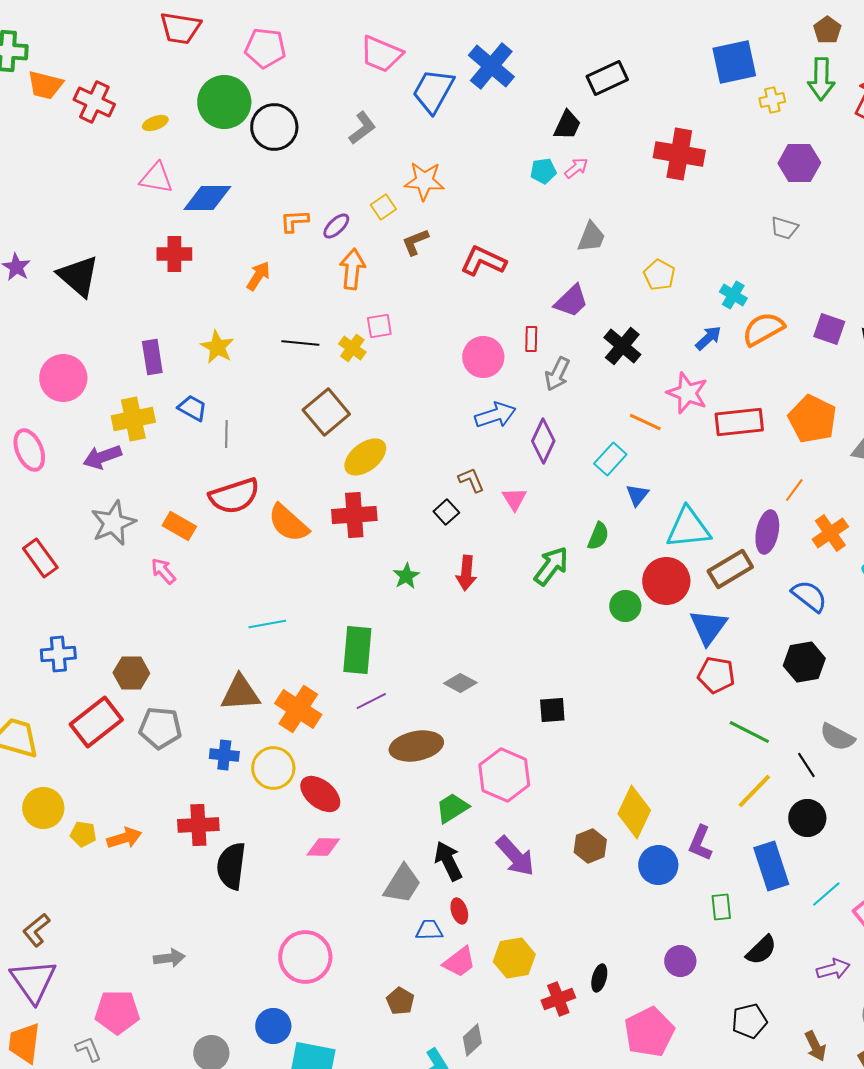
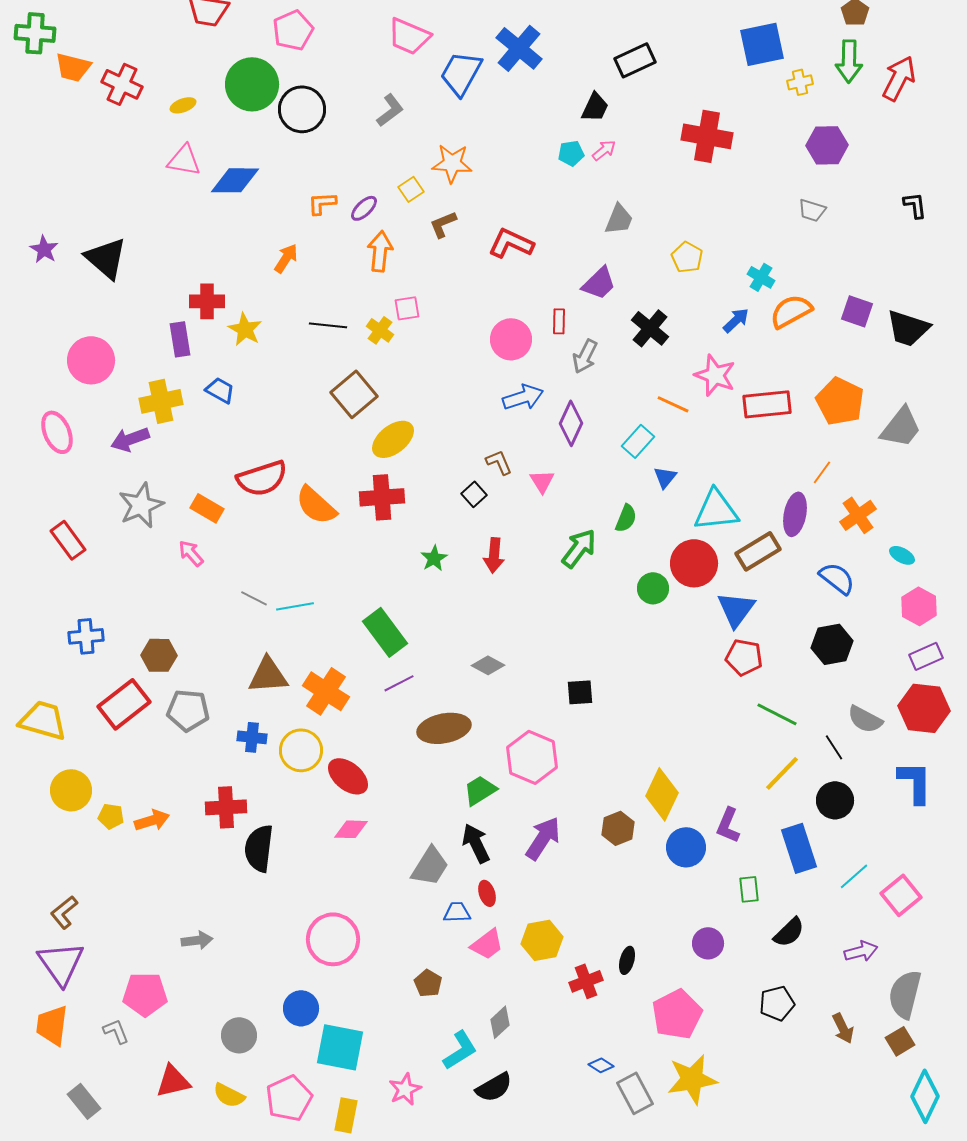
pink pentagon: (265, 48) -> (293, 30), turned -30
red cross: (174, 254) -> (207, 301), moved
gray line: (226, 434) -> (254, 598), moved, turned -64
green rectangle: (357, 650) -> (385, 632), turned -42
purple arrow: (515, 856) -> (543, 838), turned -105

